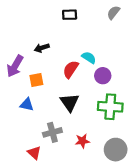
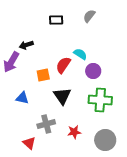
gray semicircle: (113, 13) -> (89, 16), moved
black rectangle: (70, 15) -> (56, 20), moved
black arrow: (42, 48) -> (26, 45), moved
orange square: (36, 80) -> (43, 75), moved

